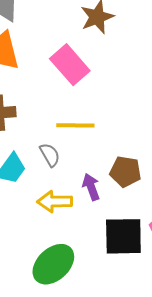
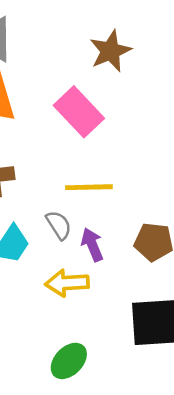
purple arrow: (91, 187) -> (92, 245), moved
green ellipse: (53, 264) -> (69, 361), size x0.7

